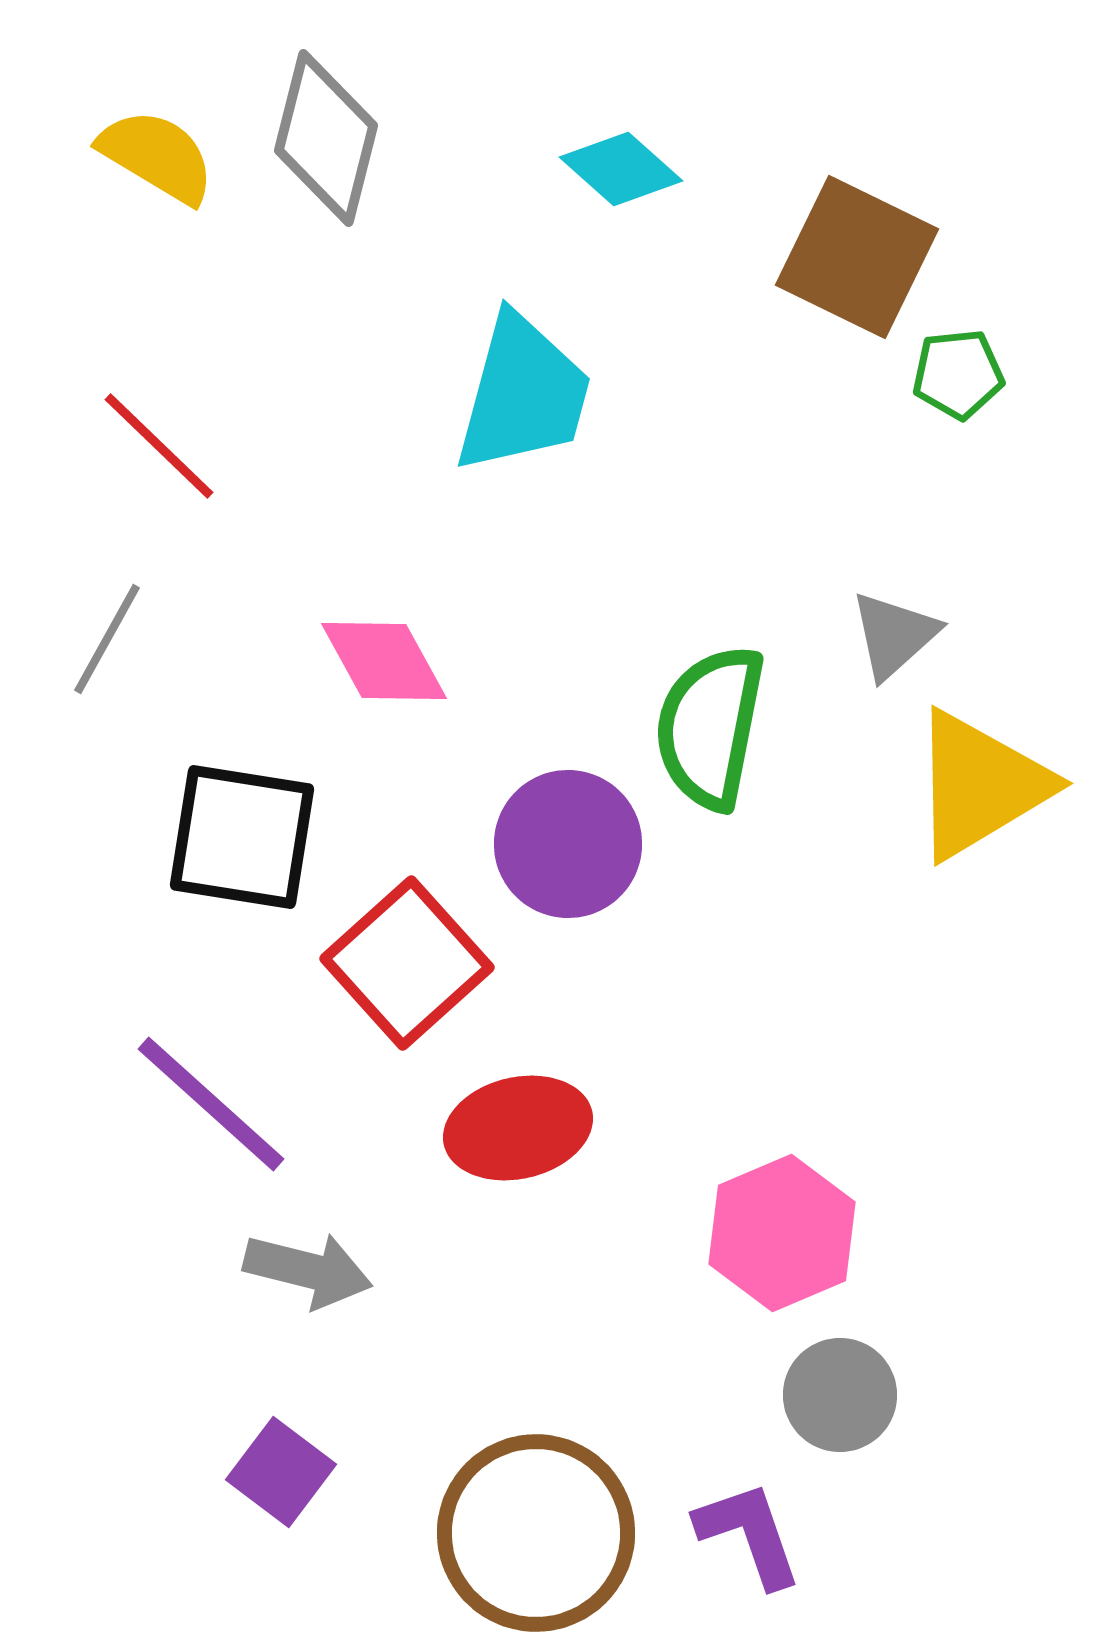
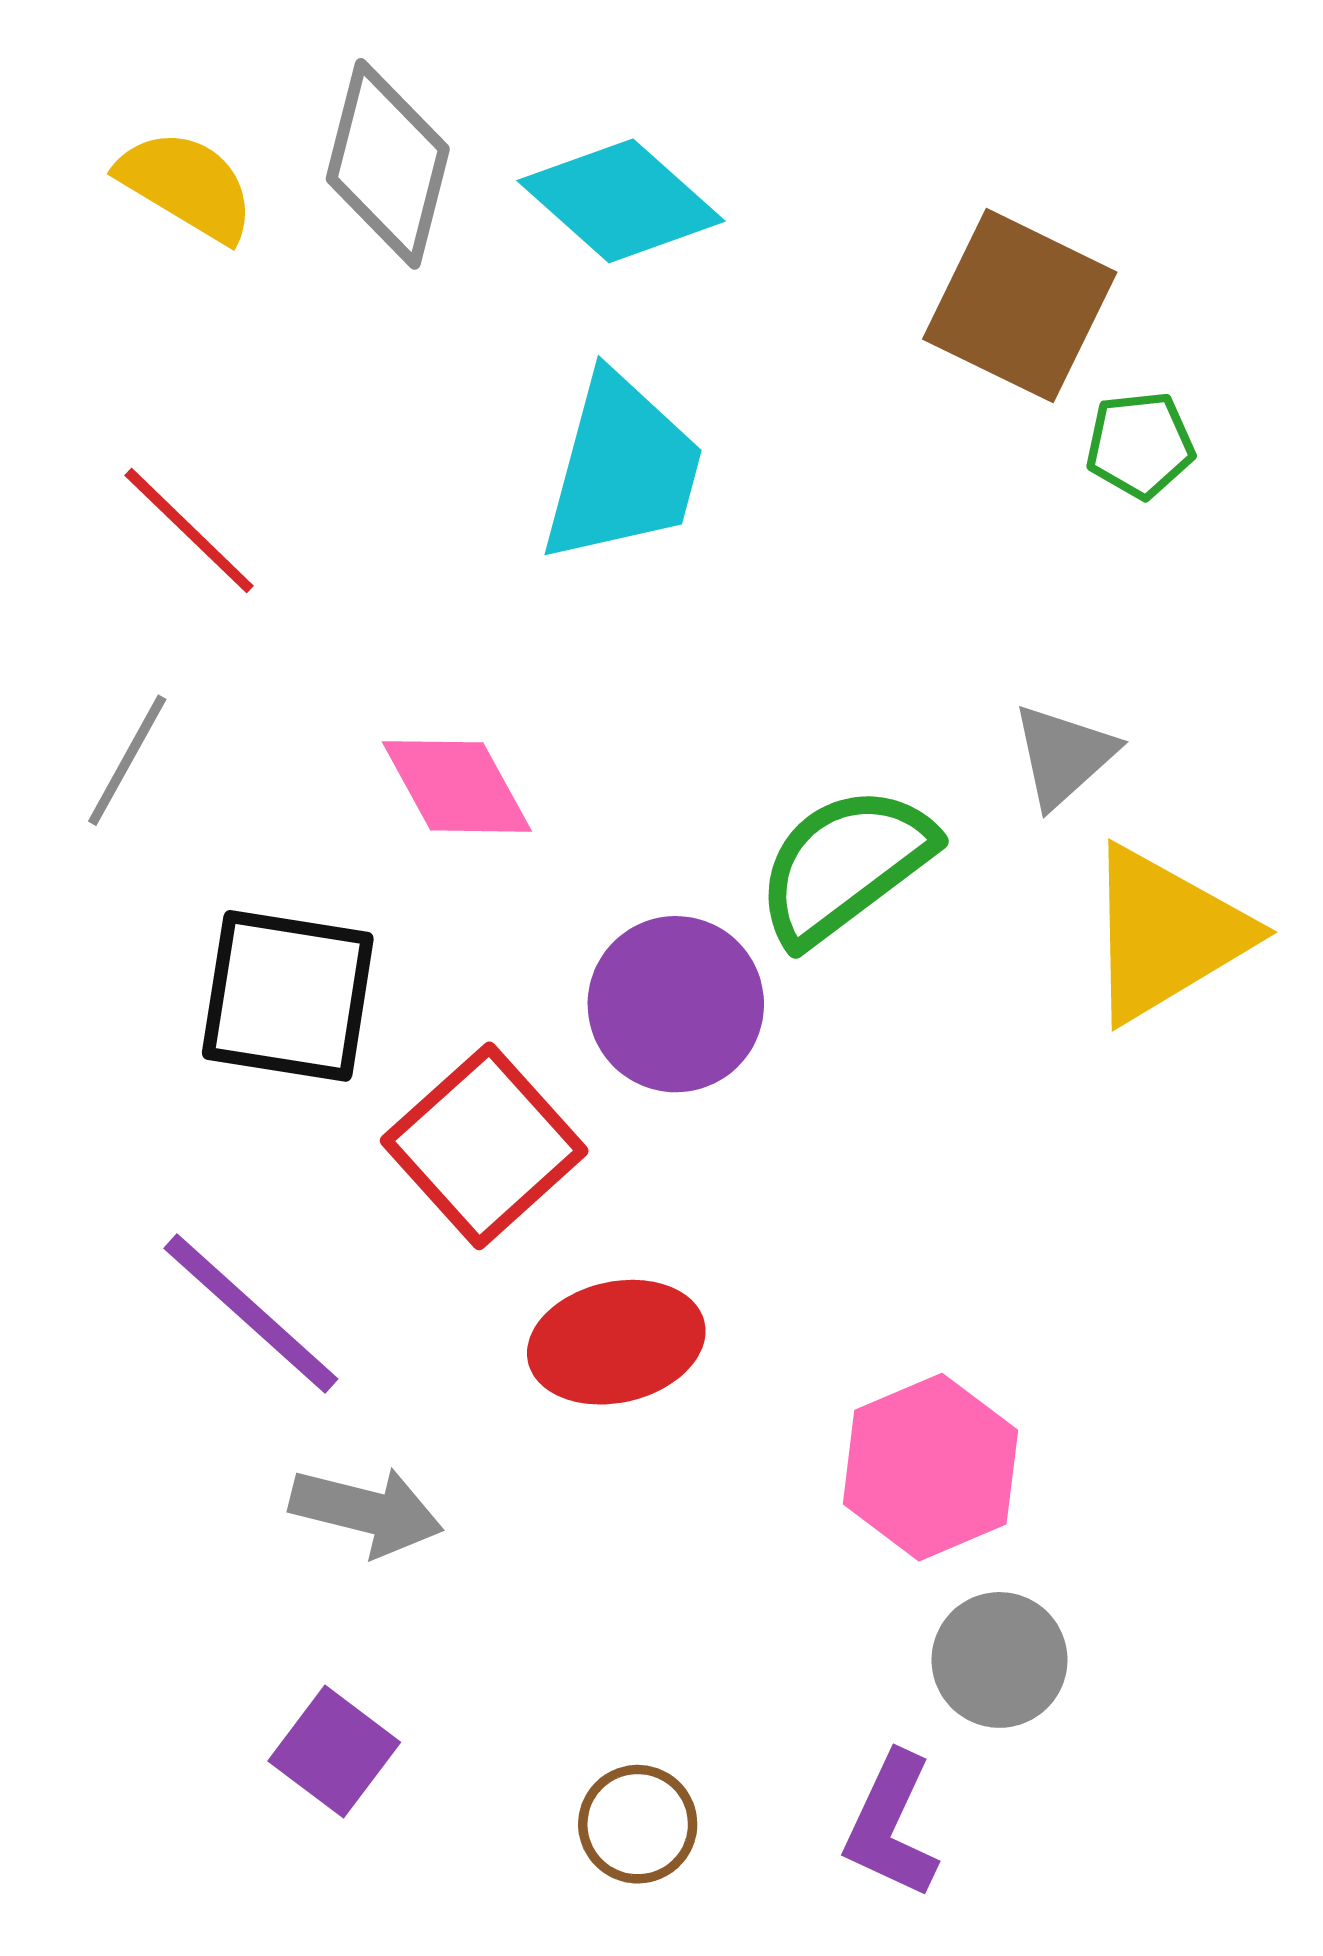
cyan diamond: (621, 169) -> (621, 201), moved, size x1.4
green semicircle: (710, 727) -> (845, 865), turned 42
brown circle: (536, 1533) -> (638, 1824), size x0.5
purple L-shape: (749, 1534) -> (891, 1825), turned -136

